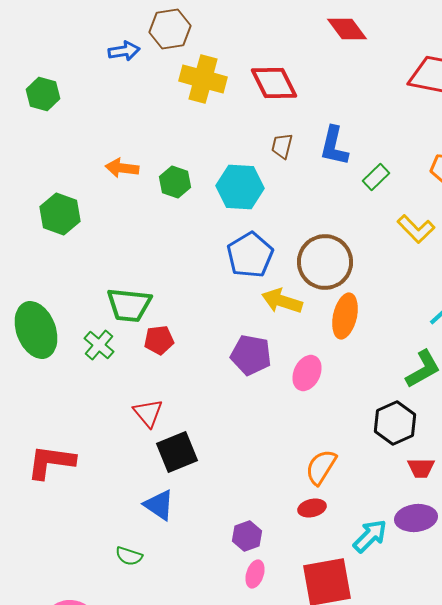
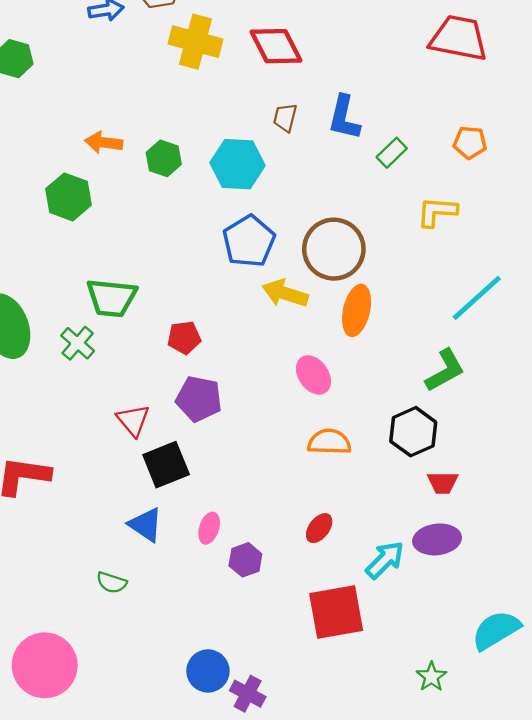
green hexagon: (60, 214) -> (68, 197), moved
yellow L-shape: (416, 229) -> (437, 212), turned 138
red pentagon: (159, 340) -> (184, 338), moved
purple pentagon: (251, 355) -> (199, 399), moved
pink ellipse: (307, 373) -> (313, 375), turned -60
orange semicircle: (321, 467) -> (329, 442), moved, turned 60
red ellipse: (312, 508) -> (319, 528), turned -40
pink ellipse: (255, 574) -> (209, 528), moved

